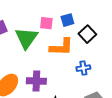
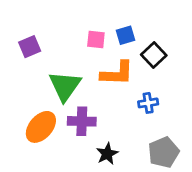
green triangle: (26, 38) -> (65, 86), moved

